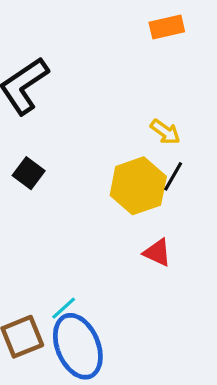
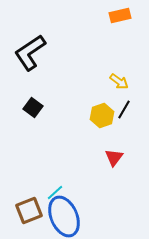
yellow hexagon: (138, 186) -> (102, 116), size x0.7
red triangle: (157, 253) -> (114, 158), turned 42

